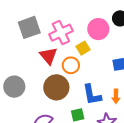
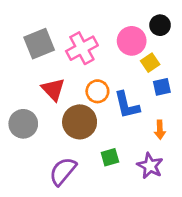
yellow square: (83, 48) -> (150, 63), moved
red triangle: (48, 56) -> (53, 89), moved
blue L-shape: (92, 95) -> (127, 105), moved

